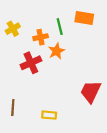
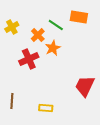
green line: (60, 27) -> (56, 25), turned -42
orange cross: (41, 37) -> (38, 35), turned -32

